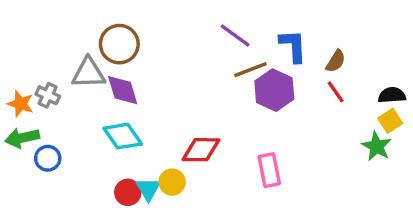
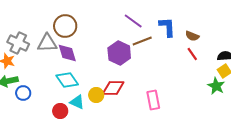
brown semicircle: (336, 61) -> (192, 36), turned 80
purple hexagon: (274, 90) -> (119, 53), moved
gray cross: (48, 95) -> (18, 43), moved, size x1.5
yellow circle: (172, 182) -> (96, 95), moved
cyan triangle: (148, 189) -> (77, 102), moved, turned -35
red circle: (128, 192) -> (60, 111), moved

